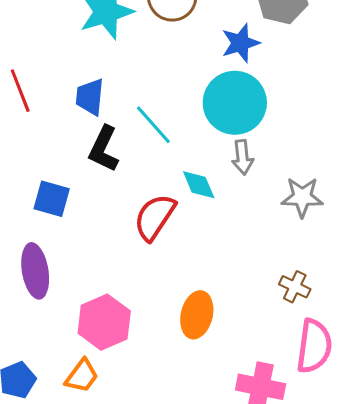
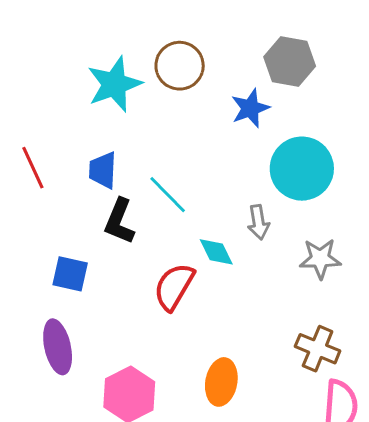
cyan circle: (235, 103) -> (302, 169), moved
brown cross: (295, 287) -> (318, 349), size x1.4

